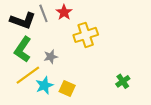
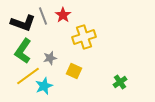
yellow square: (67, 89) -> (74, 71), moved

